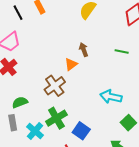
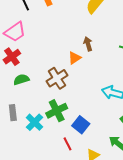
green semicircle: (20, 102) -> (21, 79), moved

